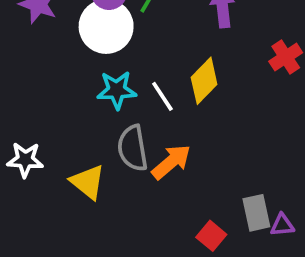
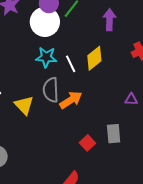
purple triangle: (282, 225) -> (131, 99), moved

